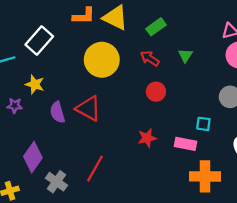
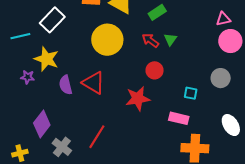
green triangle: (185, 55) -> (170, 39), moved
yellow star: (35, 84) -> (46, 59), size x1.4
cyan square: (203, 124) -> (191, 93), moved
red star: (147, 138) -> (138, 98), moved, size x1.4

